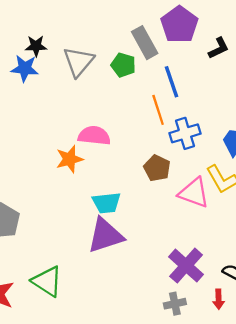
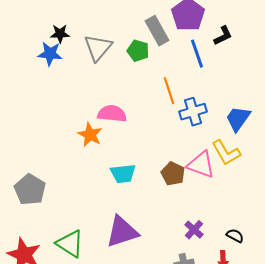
blue line: (172, 82) -> (197, 54), moved
orange star: (70, 159) -> (90, 135), turned -30
brown pentagon: (157, 168) -> (173, 174), moved
purple triangle: (105, 235) -> (122, 232), moved
purple cross: (186, 266) -> (194, 230), size x0.6

